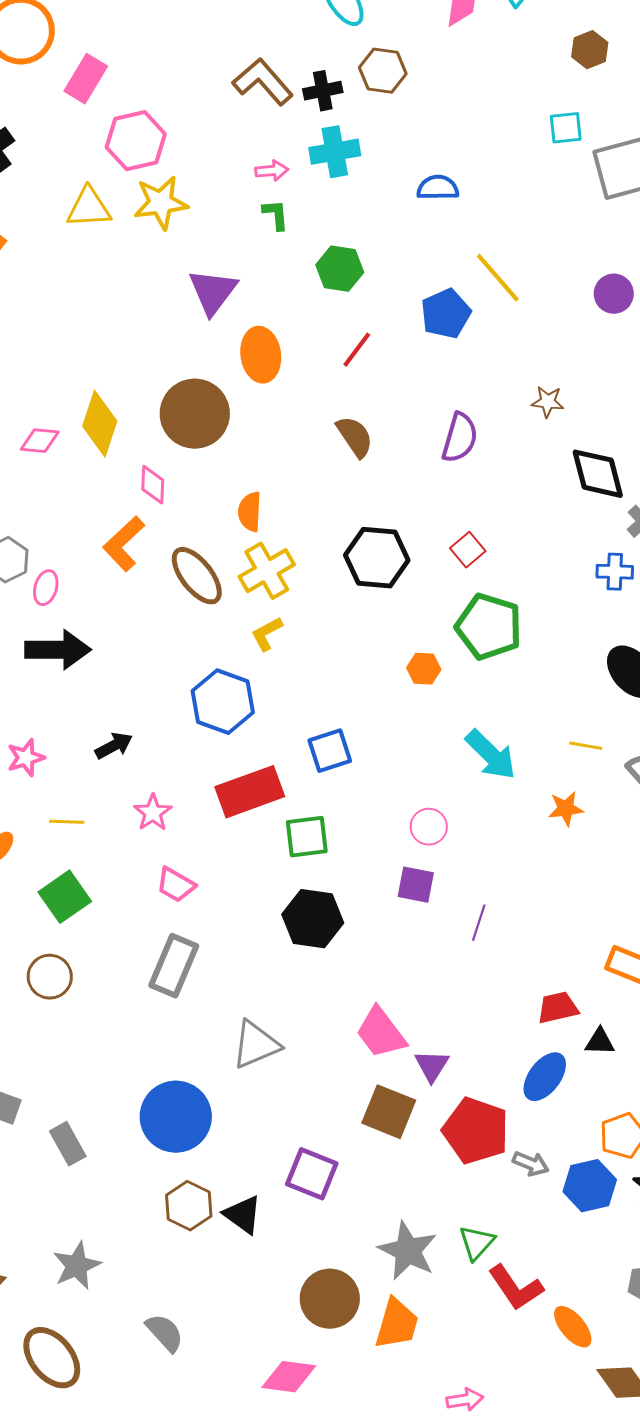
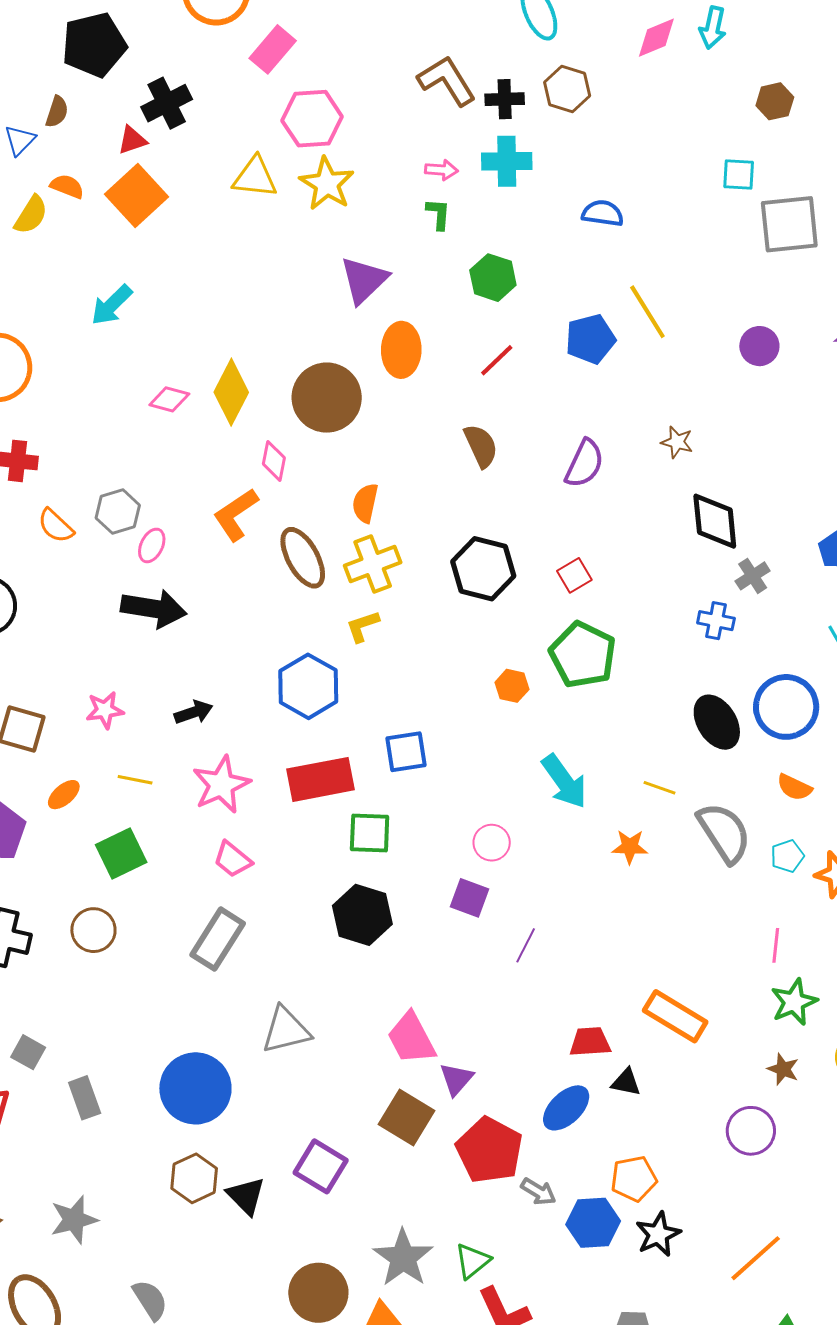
yellow star: (161, 203) -> (327, 184), turned 30
pink star: (153, 813) -> (221, 785), size x1.5

